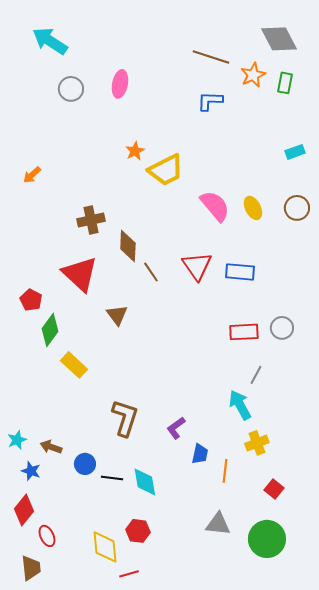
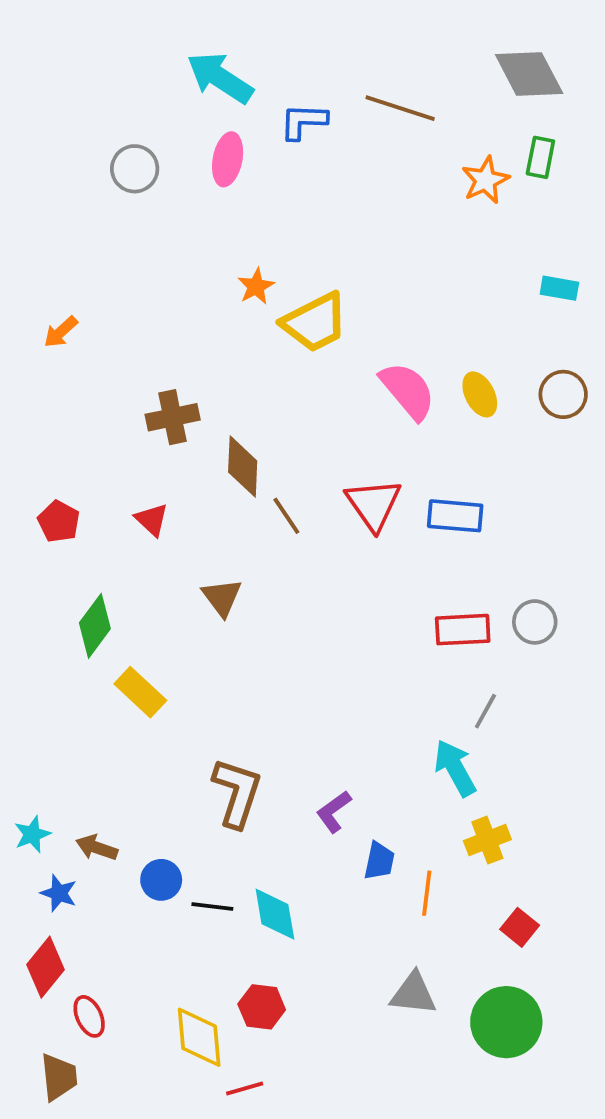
cyan arrow: (50, 41) -> (220, 78), moved
orange star: (253, 75) -> (485, 180), moved
blue L-shape: (210, 101) -> (303, 121), moved
cyan rectangle: (295, 152) -> (559, 288), turned 30
red triangle: (80, 274) -> (152, 520), size x0.5
red pentagon: (31, 300) -> (59, 521), moved

